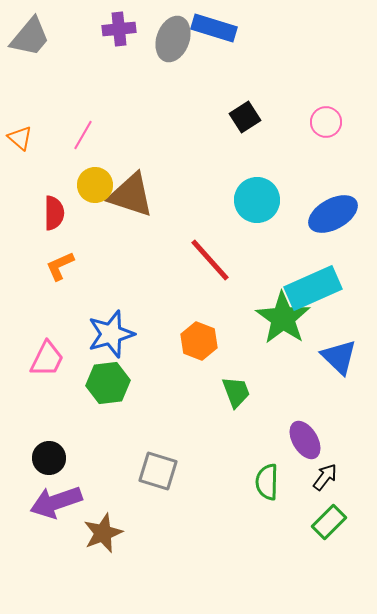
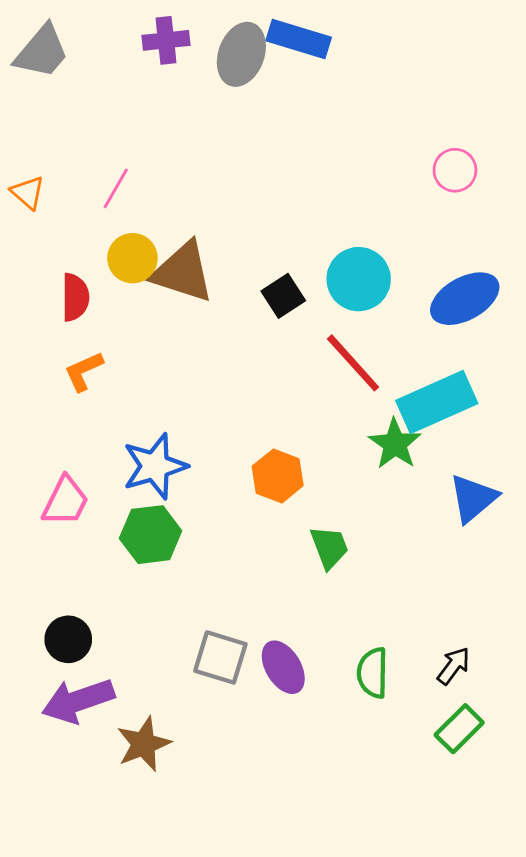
black square: (245, 117) -> (283, 296), moved
red line: (210, 260) -> (353, 363), moved
green star: (283, 318) -> (395, 444), size x0.7
blue triangle: (339, 357) -> (473, 498), turned 36
purple ellipse: (305, 440) -> (283, 667), moved

